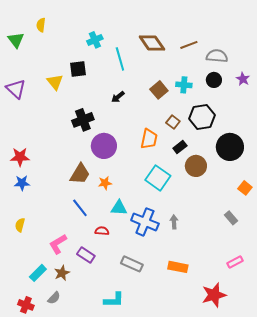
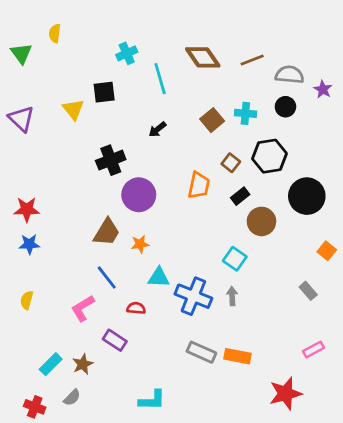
purple star: (243, 79) -> (323, 89), moved
cyan square: (158, 178) -> (235, 259), moved, size x0.7
pink L-shape: (58, 244) -> (83, 308), moved
gray rectangle: (132, 264) -> (201, 352), moved

